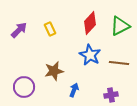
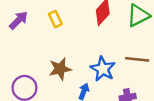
blue star: (90, 55) -> (103, 69), moved

